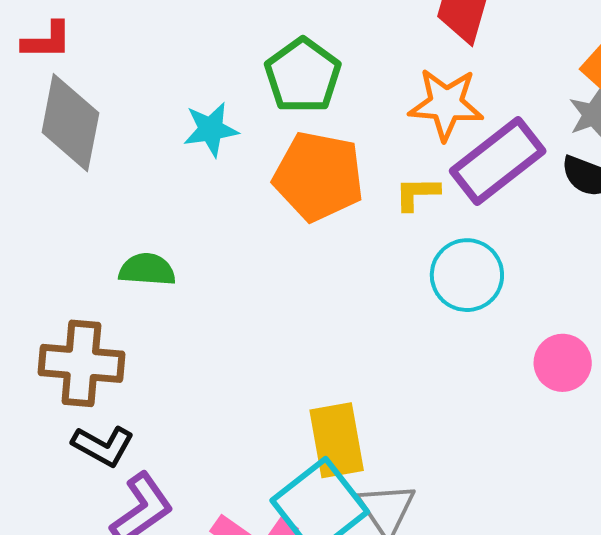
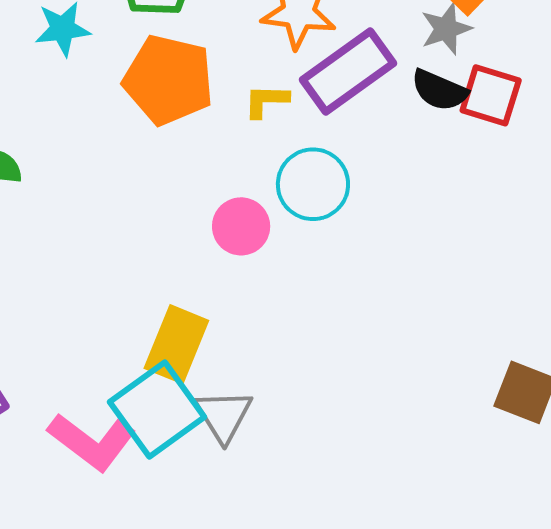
pink circle: (563, 363) -> (241, 226), moved
yellow rectangle: (337, 440) -> (176, 344), turned 30

